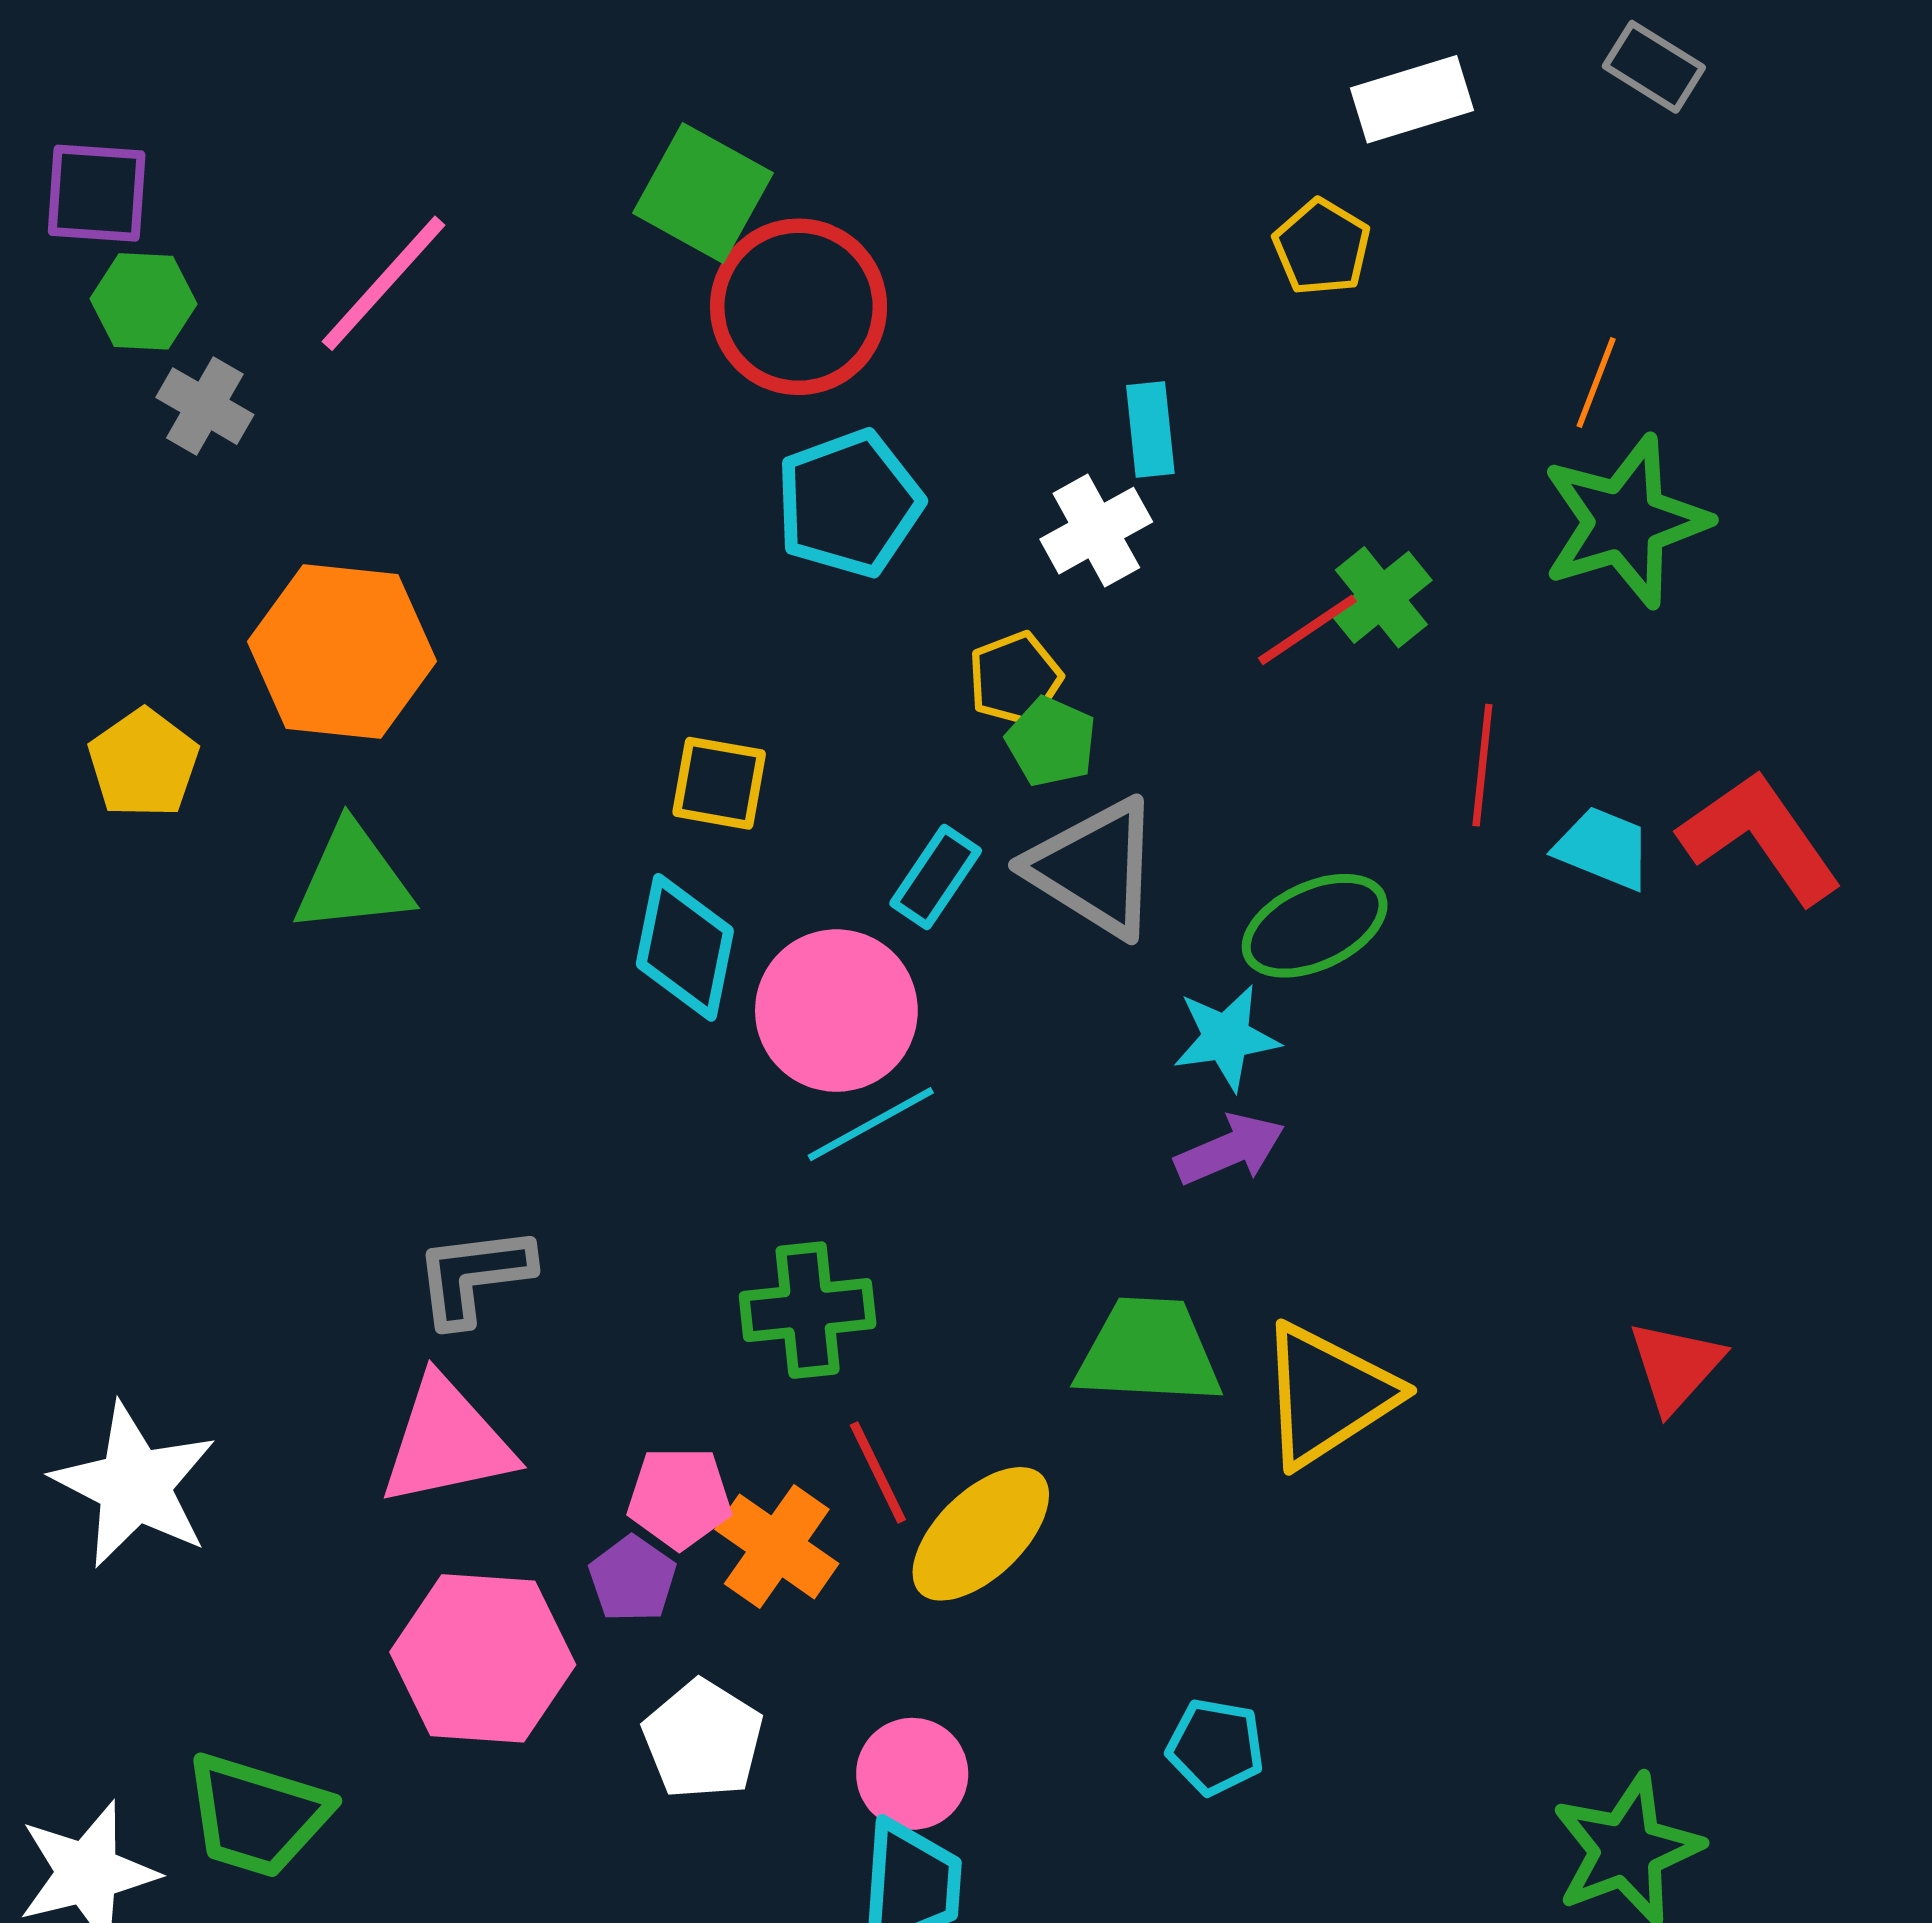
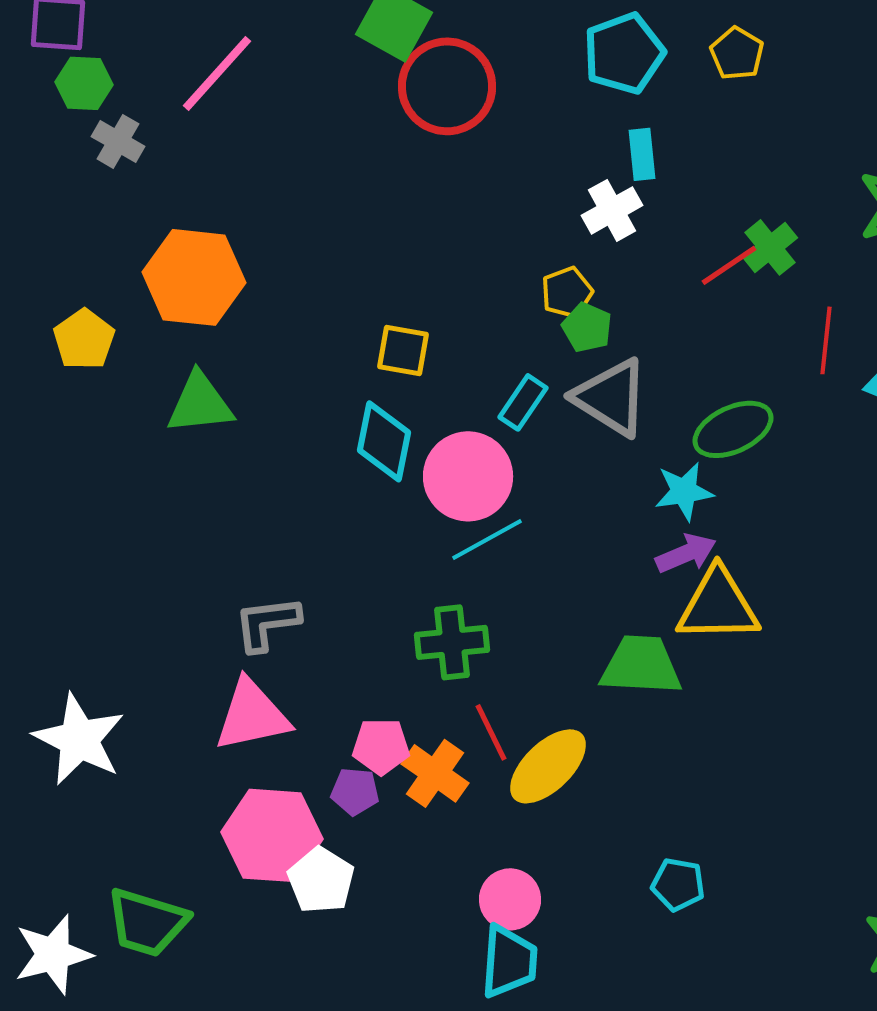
cyan pentagon: (849, 503) -> (624, 53), moved
yellow triangle: (1327, 1395) -> (718, 605), moved, turned 32
purple pentagon: (633, 1579) -> (355, 791), turned -30
white pentagon: (703, 1740) -> (321, 880), moved

